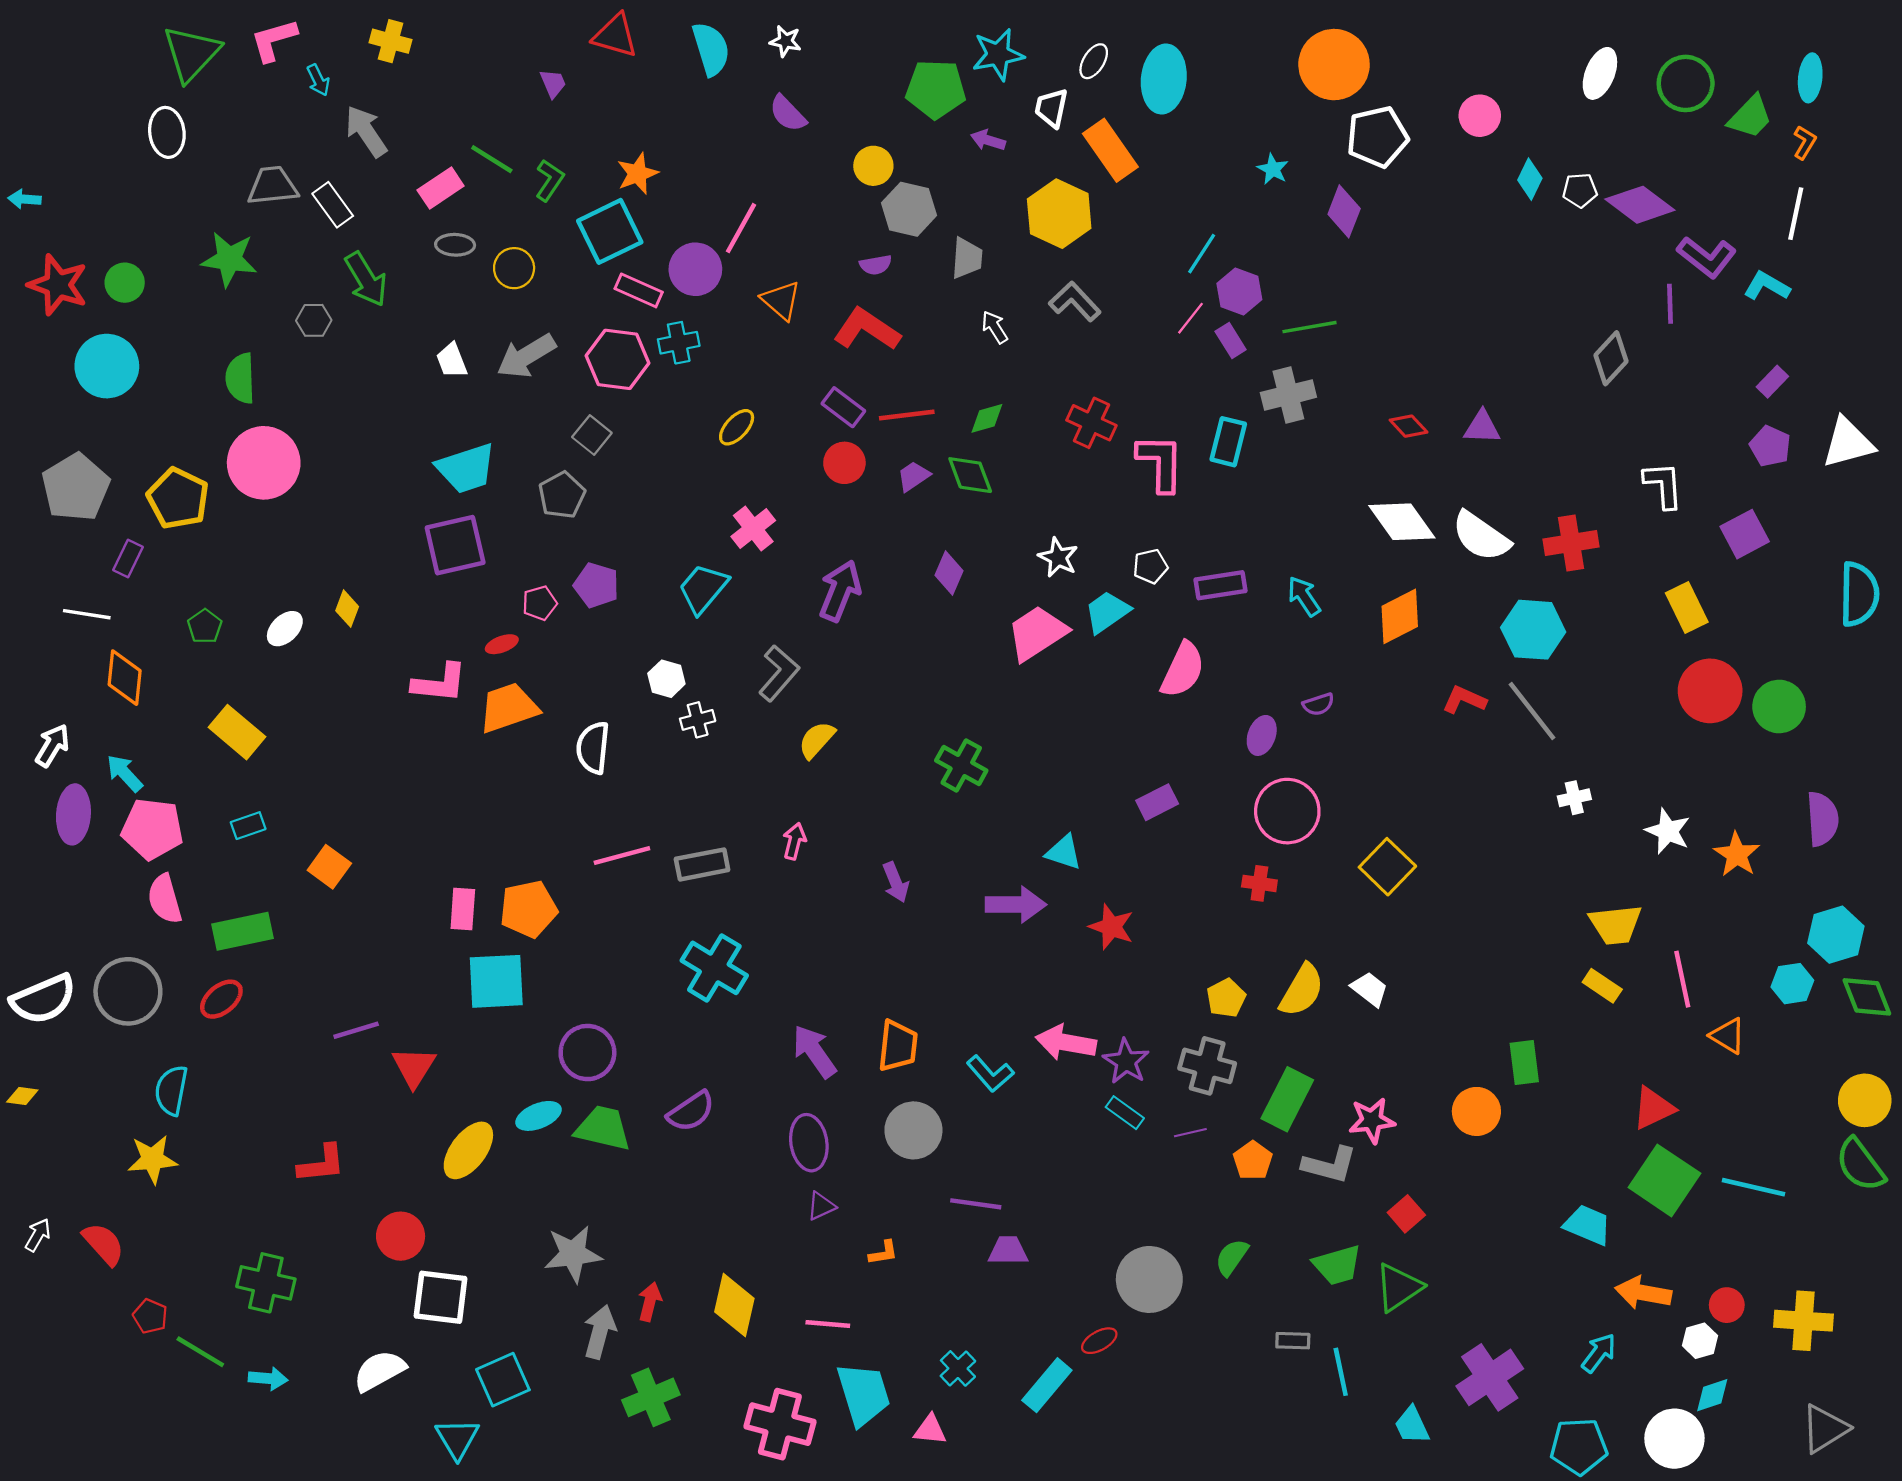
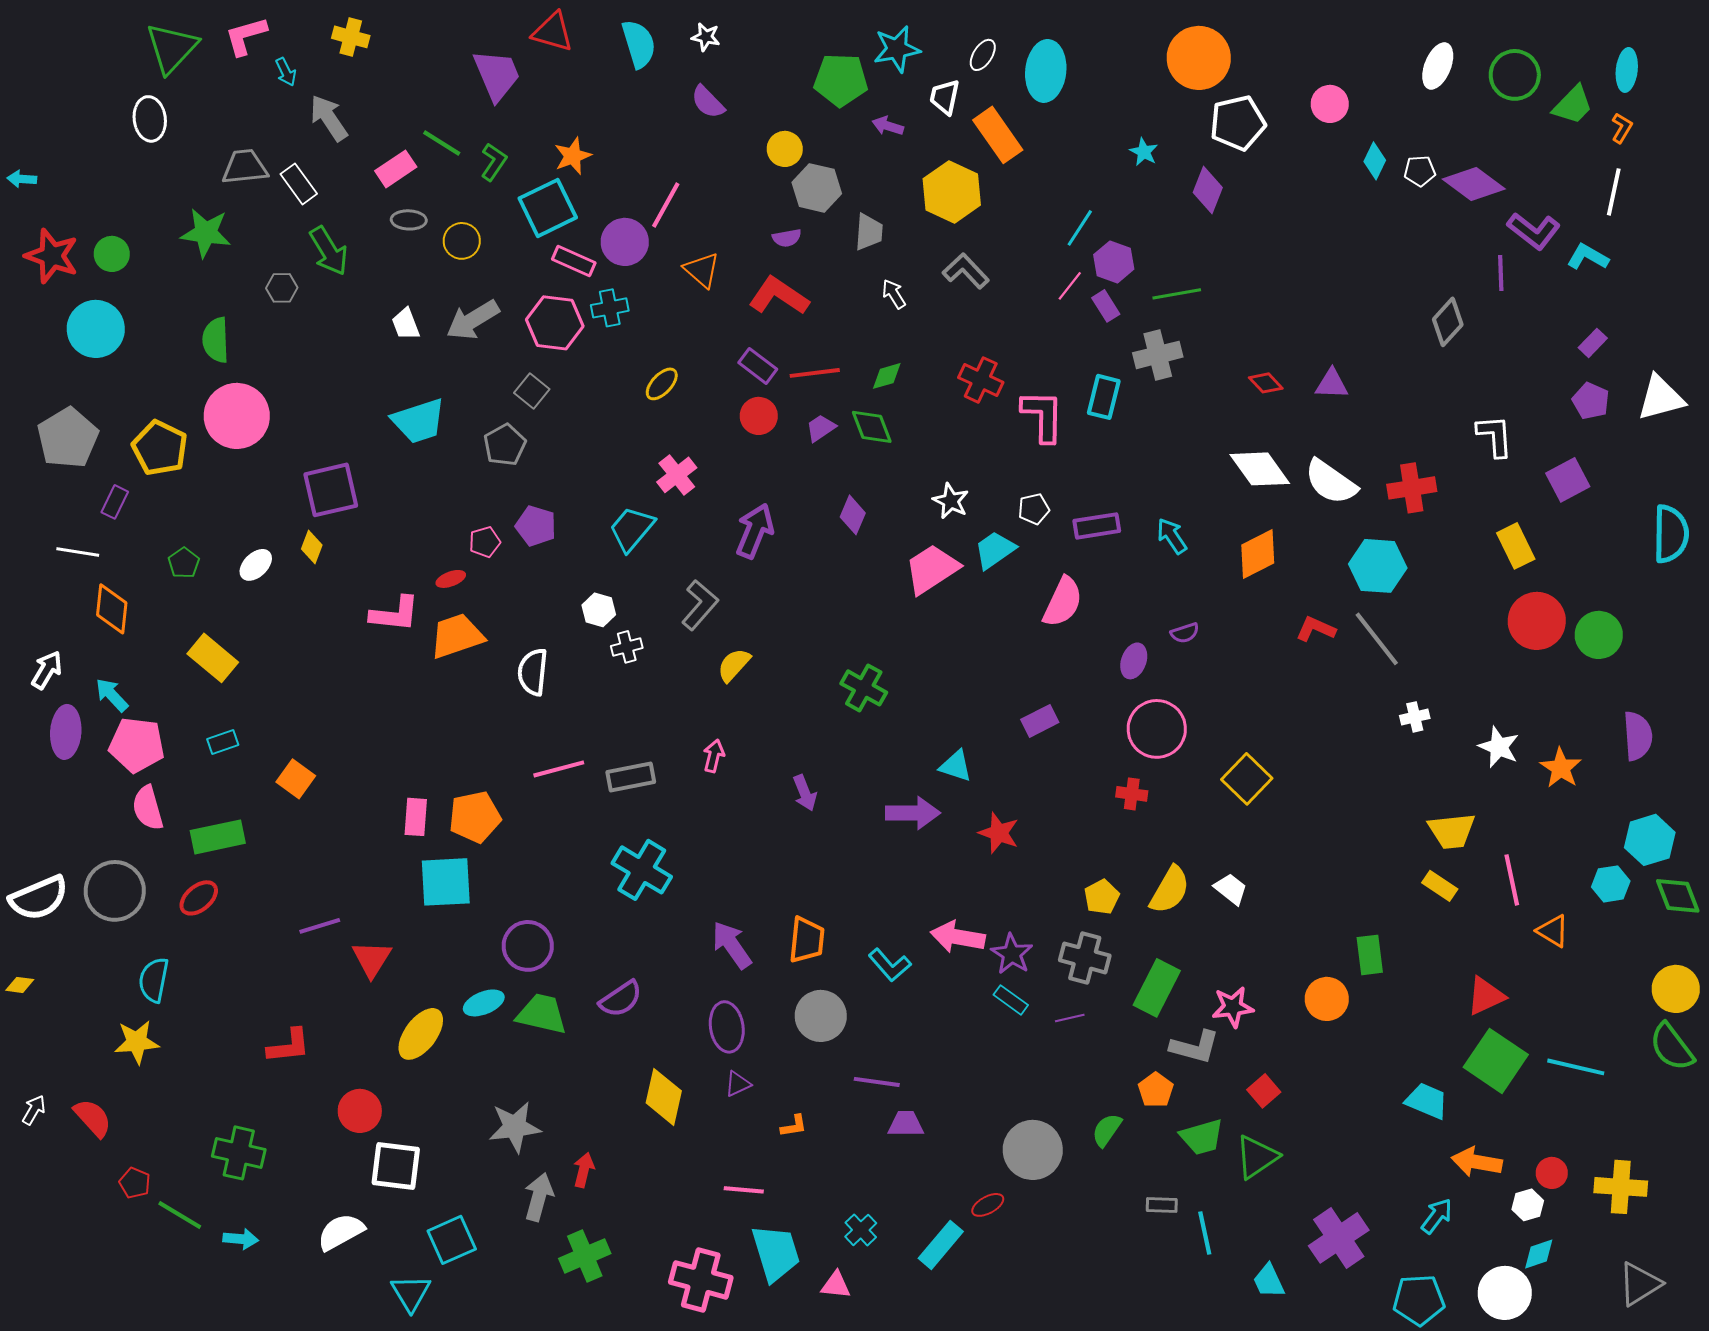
purple trapezoid: (553, 83) -> (497, 75), size x2.0
purple square: (455, 545) -> (331, 490), moved
orange pentagon: (1253, 1160) -> (1156, 1090), moved
yellow diamond: (734, 1305) -> (664, 1097), moved

